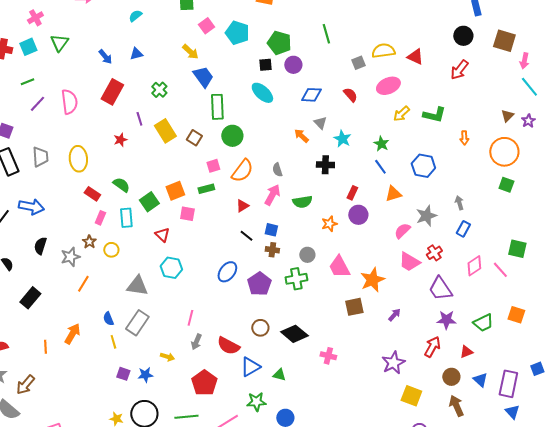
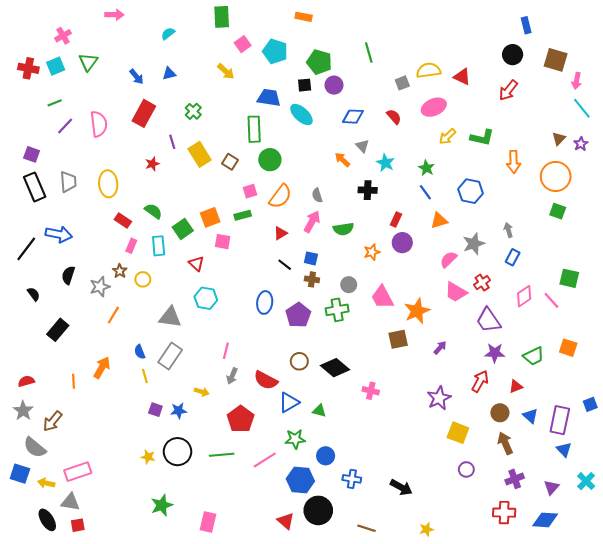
blue trapezoid: (203, 77) -> (269, 98), moved, turned -45
orange arrow: (464, 138) -> (514, 162), size x1.5
blue ellipse: (227, 272) -> (265, 302), turned -30

